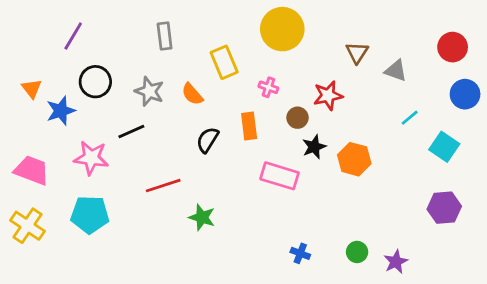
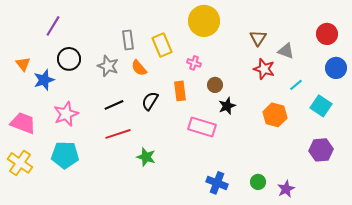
gray rectangle: (165, 36) -> (128, 40), moved
red star: (328, 96) -> (264, 69), moved, turned 30
black line: (131, 132) -> (114, 105), moved
pink star: (91, 158) -> (66, 114), turned -30
orange hexagon: (354, 159) -> (275, 115), moved
blue cross: (300, 253) -> (217, 183), size x1.5

